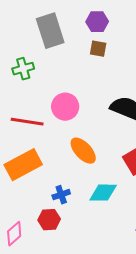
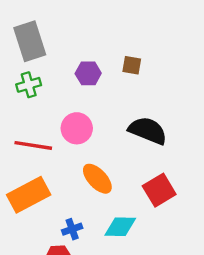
purple hexagon: (97, 22) -> (88, 73), moved
gray rectangle: (50, 31) -> (30, 41), moved
brown square: (98, 49) -> (132, 65), moved

